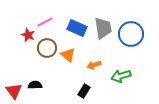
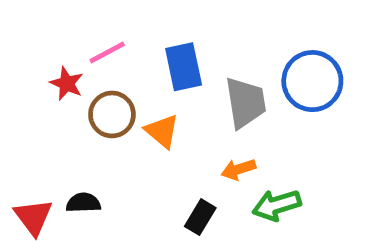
blue rectangle: (77, 28) -> (184, 67), turned 54
gray trapezoid: (103, 28) -> (246, 103), moved
orange arrow: (94, 65) -> (238, 169), moved
green arrow: (121, 76) -> (277, 205), moved

